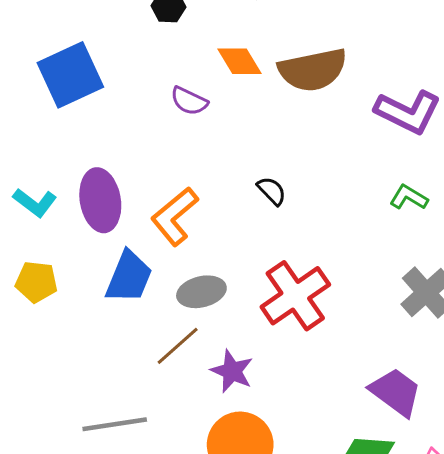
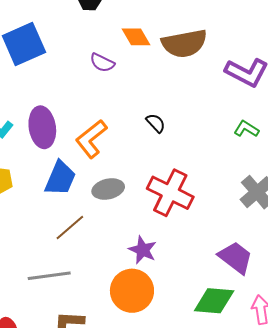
red cross: (295, 296) -> (170, 193), turned -30
brown line: (178, 346) -> (70, 227), moved
purple star: (232, 371) -> (143, 250), moved

